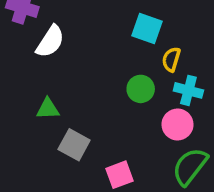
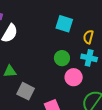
yellow semicircle: (171, 59) -> (88, 37), moved
pink circle: (177, 124) -> (74, 77), moved

